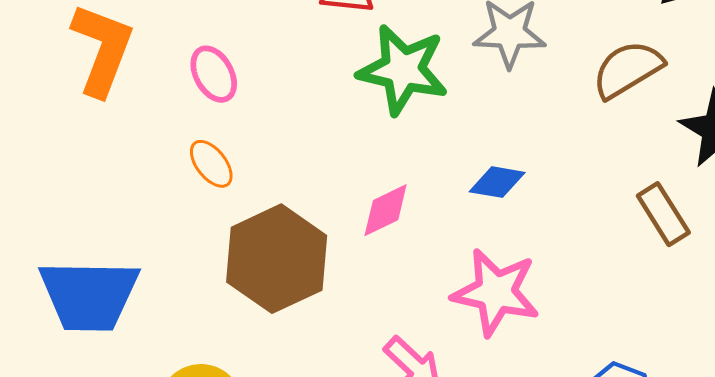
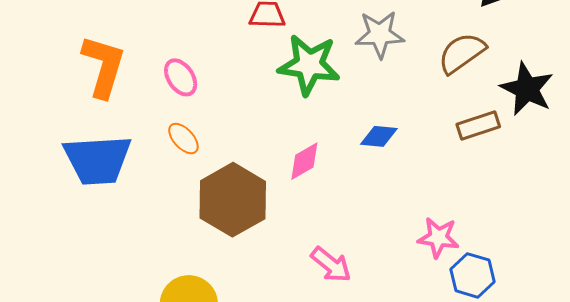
brown rectangle: (663, 214) -> (478, 125), moved, turned -72
pink star: (496, 292) -> (438, 238), moved, size x0.7
blue trapezoid: (89, 295) -> (97, 160), moved

